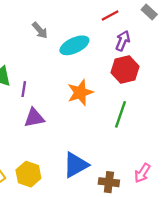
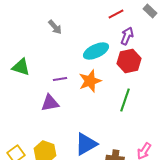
cyan ellipse: (74, 45) -> (96, 51), moved
purple line: (24, 89) -> (60, 79), moved, turned 72

